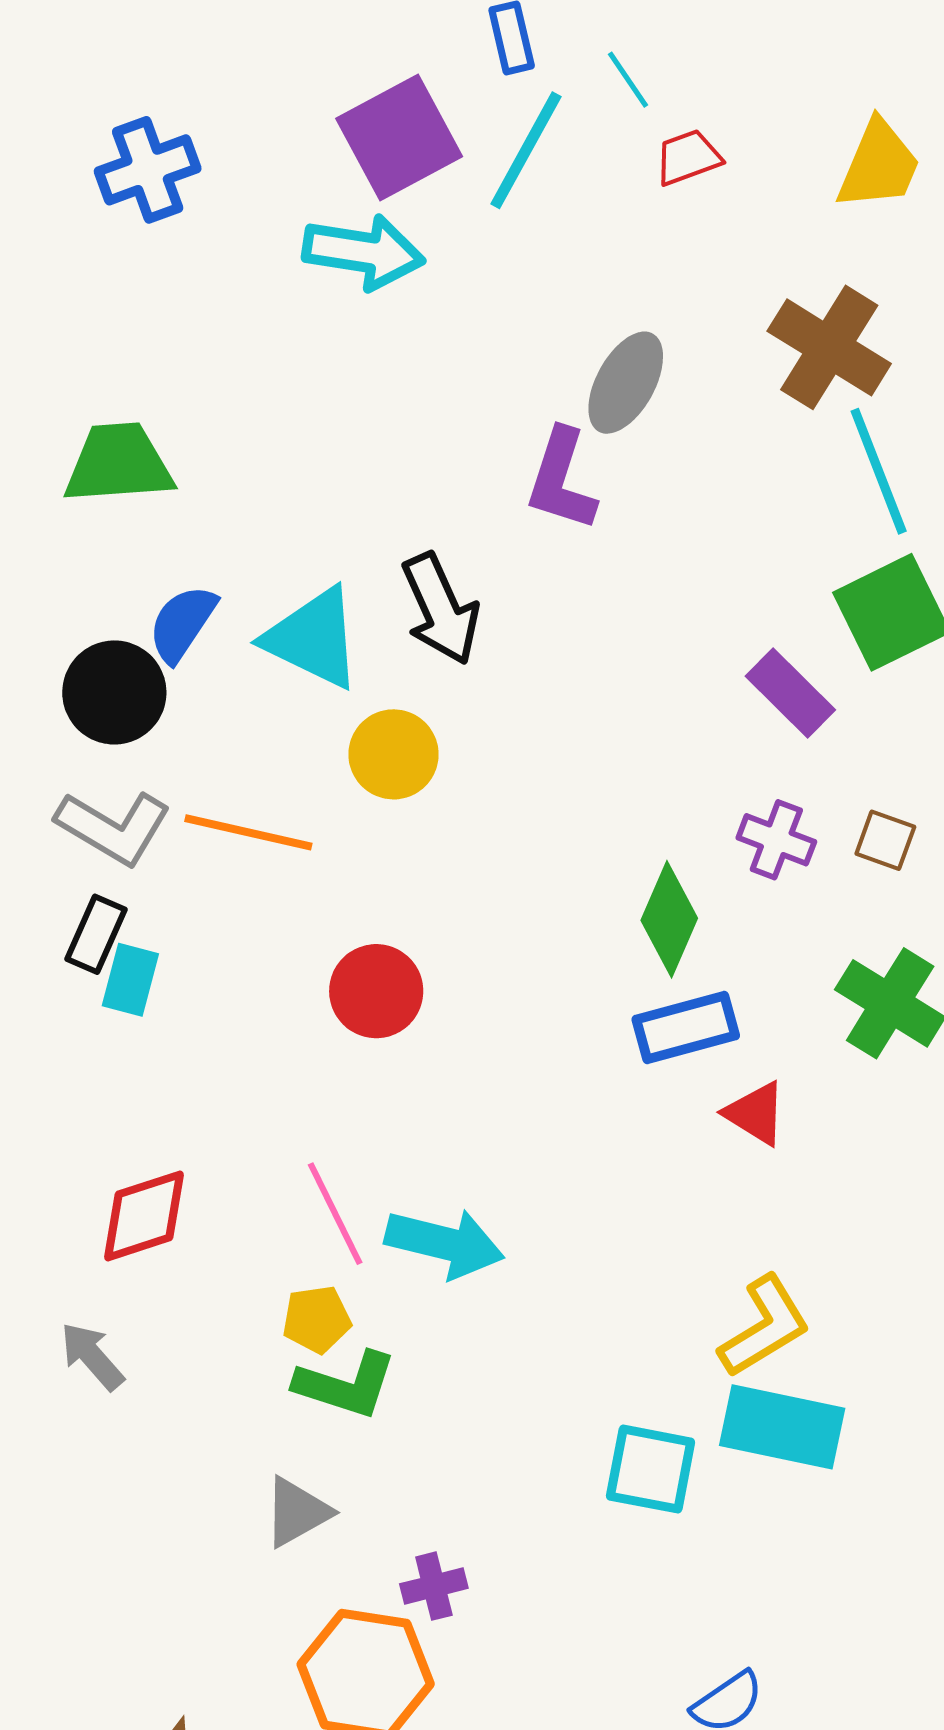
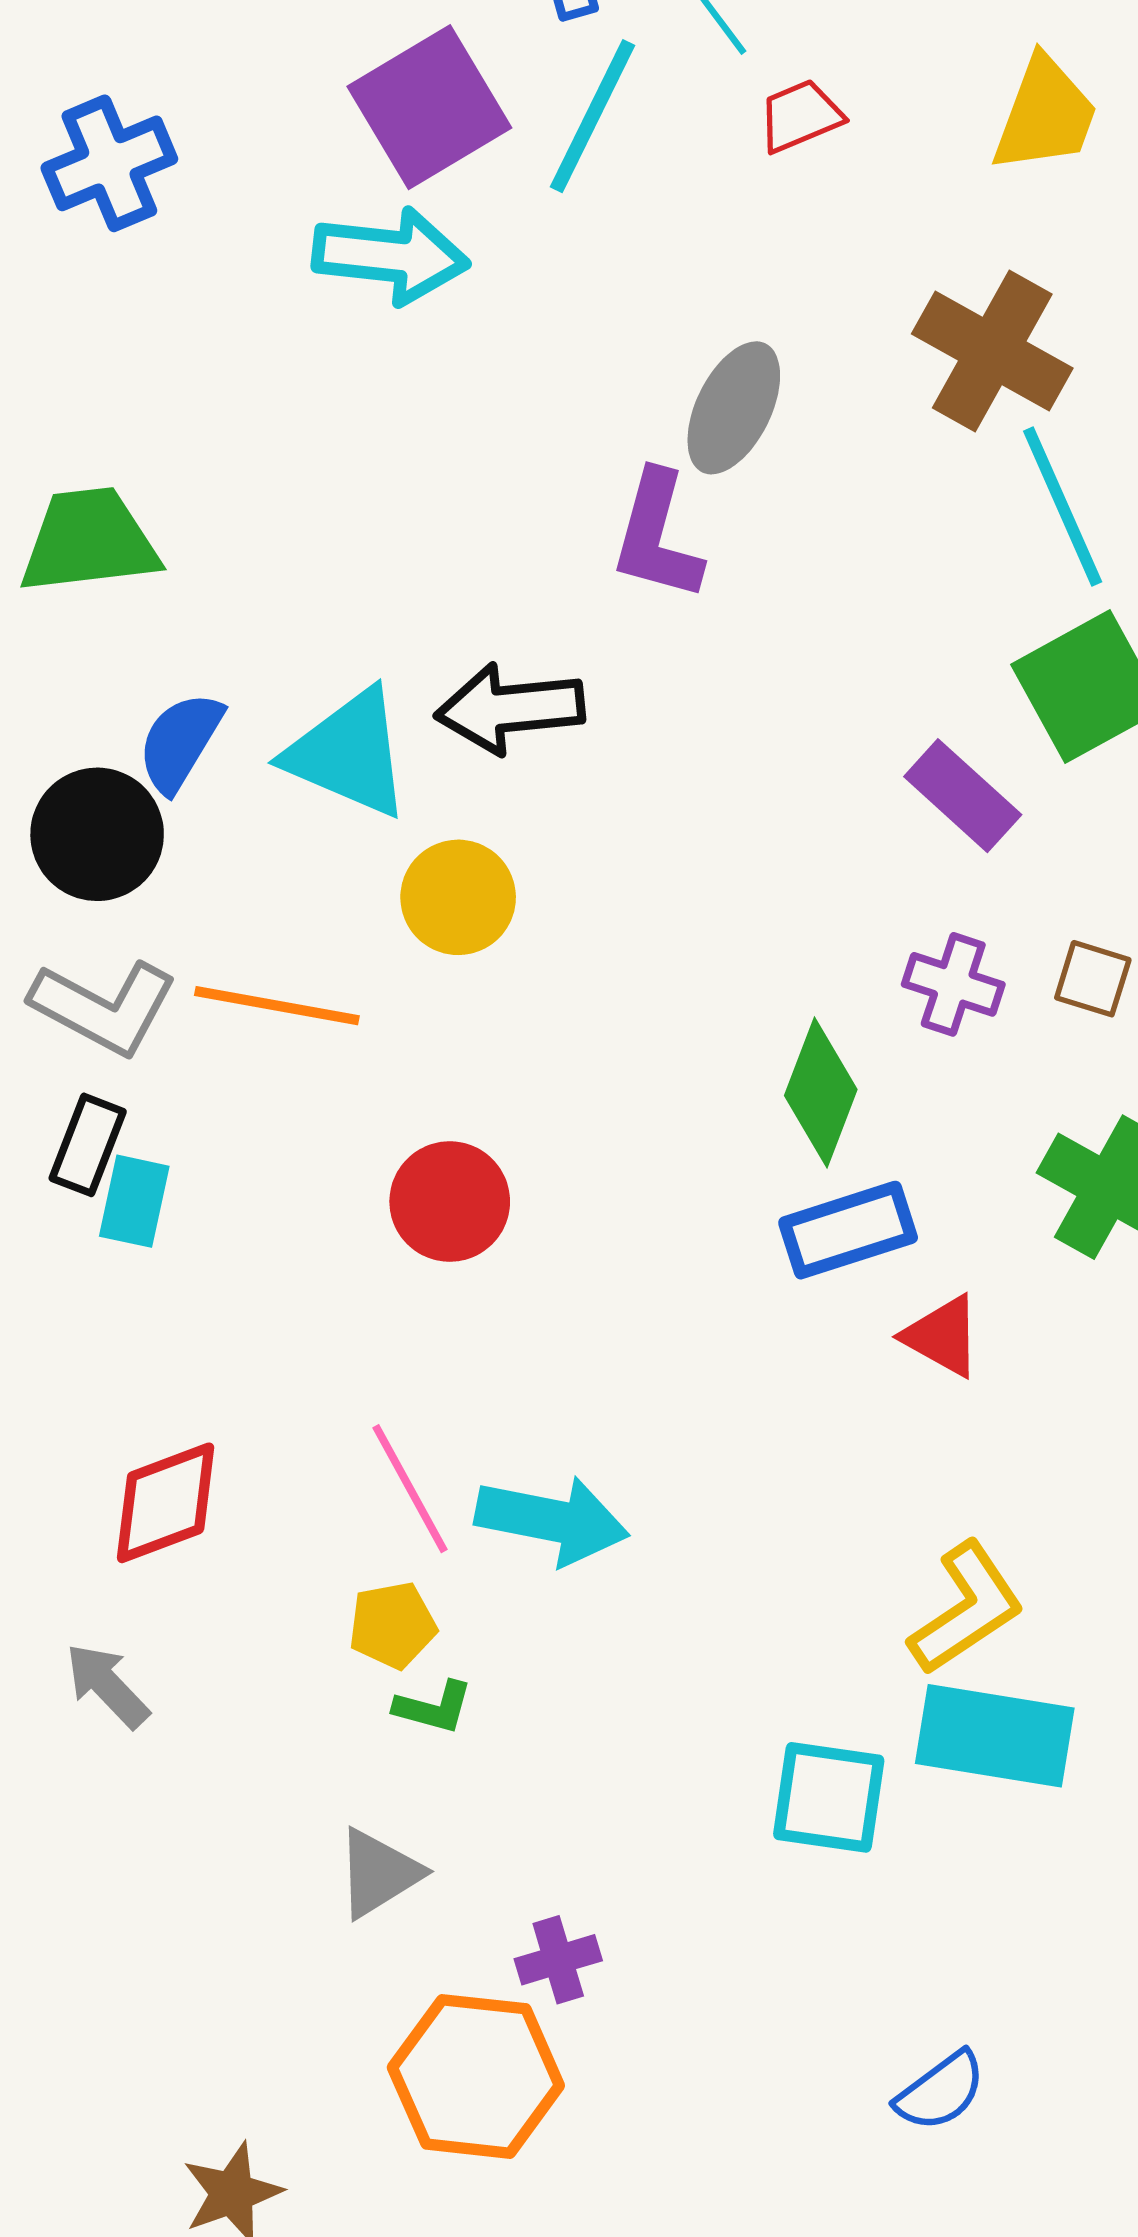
black arrow: (441, 609) -> (510, 709), turned 111
green L-shape: (346, 1385) -> (434, 1707), size x0.6

